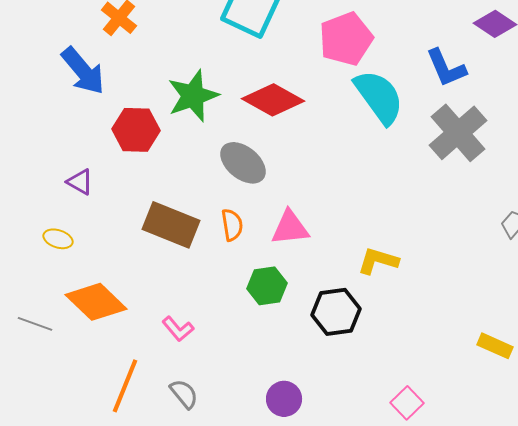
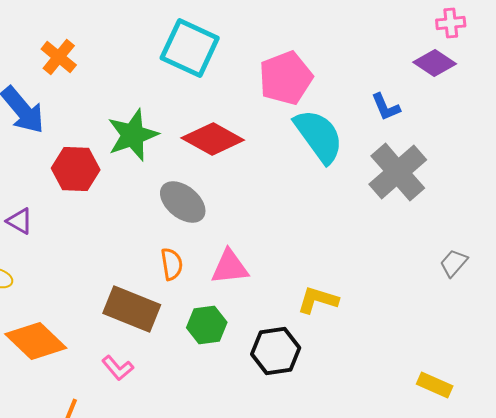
blue L-shape: (446, 68) -> (386, 107), size x0.7
brown rectangle: (171, 225) -> (132, 309), moved

